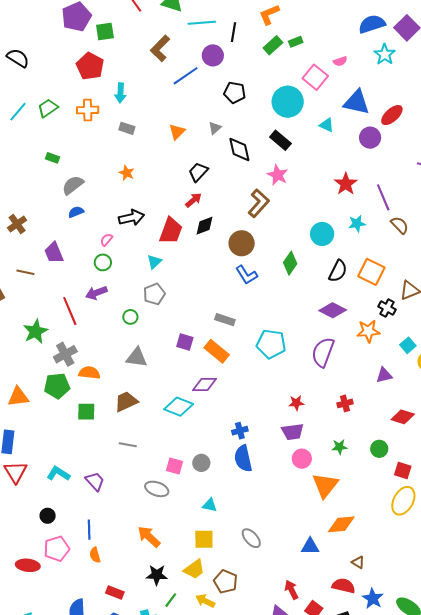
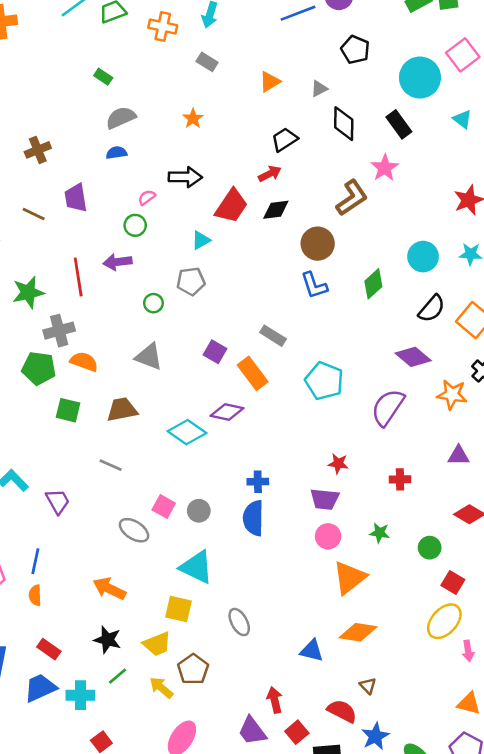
cyan triangle: (210, 505) -> (197, 567), size x1.8
orange arrow: (149, 537) -> (109, 589), turned -30

